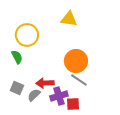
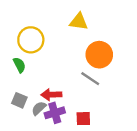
orange circle: (76, 61) -> (99, 55), moved
gray line: (79, 80) -> (90, 79), moved
purple cross: (59, 96) -> (55, 113), moved

